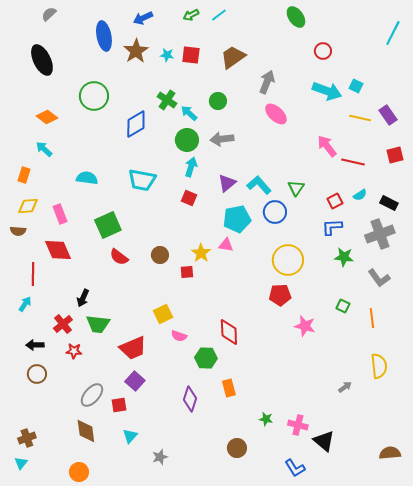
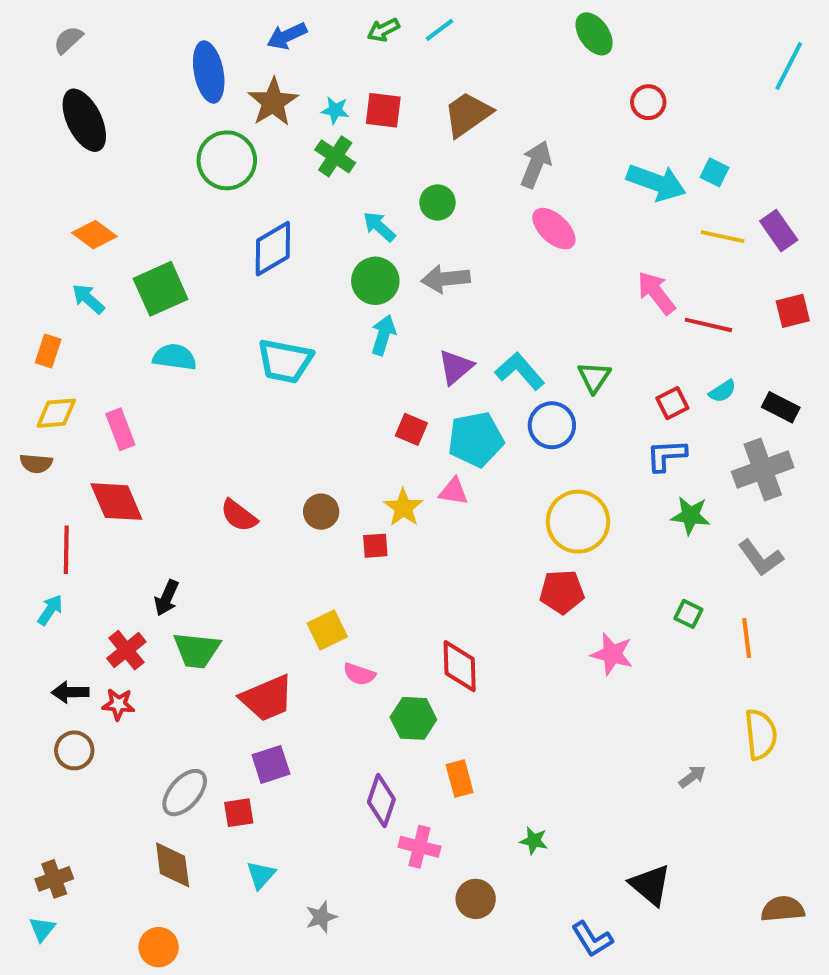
gray semicircle: (49, 14) -> (68, 40), moved
green circle: (94, 96) -> (227, 160), moved
green cross: (167, 100) -> (335, 156), moved
red square: (189, 198) -> (411, 429), moved
green square: (108, 225) -> (161, 289), moved
red star: (74, 351) -> (118, 704), moved
purple square: (135, 381) -> (271, 764), turned 30
pink cross: (298, 425) -> (419, 847), moved

